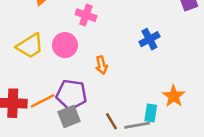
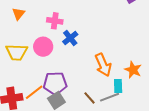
blue cross: (149, 39) -> (70, 38), moved
yellow trapezoid: (30, 46) -> (17, 52), turned 45
orange arrow: (101, 65) -> (103, 65), moved, size x1.6

